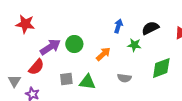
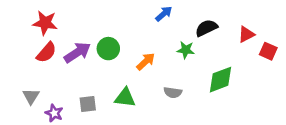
blue arrow: (118, 26) -> (164, 14), moved, turned 32
red semicircle: (36, 67) -> (46, 52), moved
gray square: (66, 79) -> (88, 104), moved

